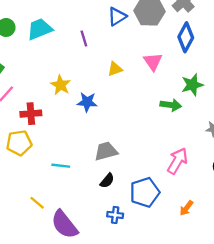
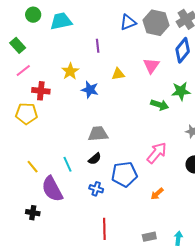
purple line: (84, 38) -> (98, 46), moved
yellow triangle: (115, 69) -> (118, 74), moved
cyan line: (61, 166) -> (68, 164), moved, turned 49

